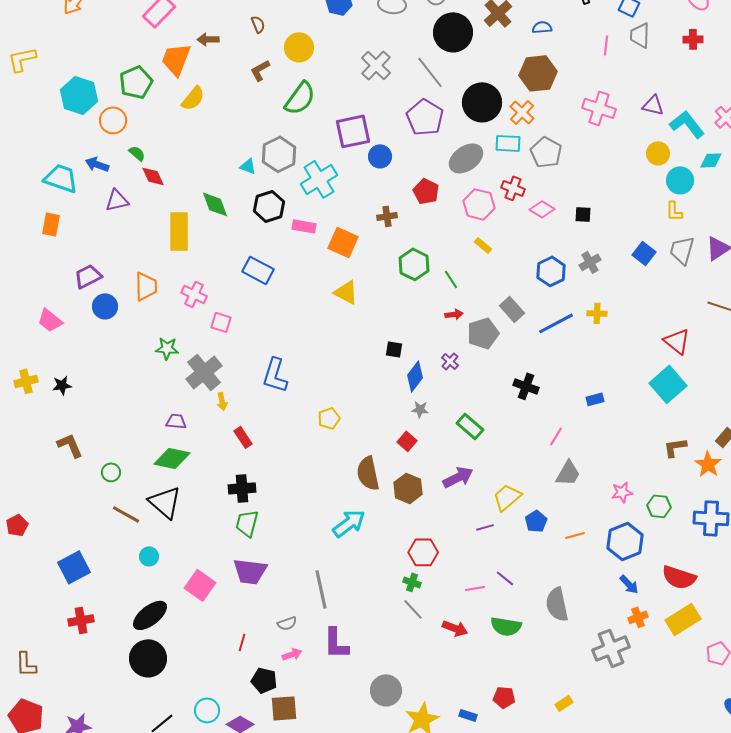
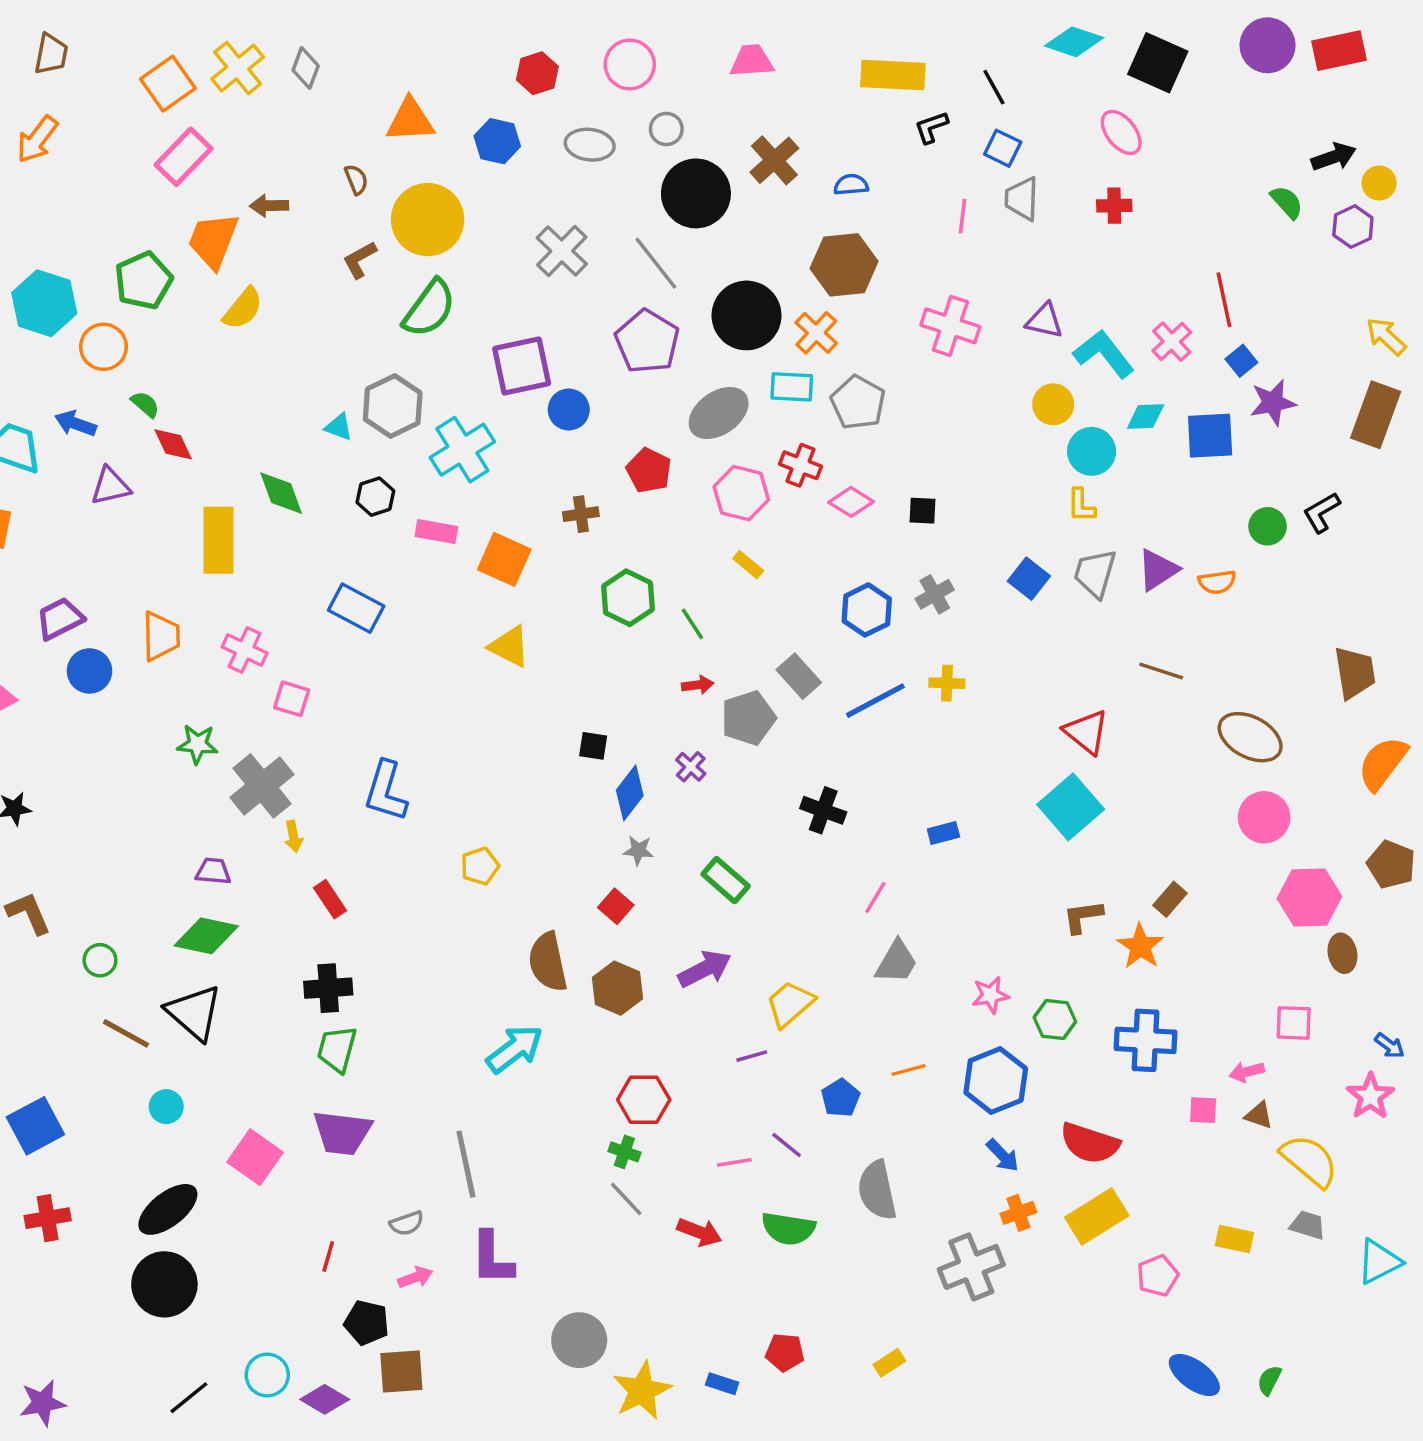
yellow circle: (299, 47) -> (428, 220), size x1.4
black hexagon: (269, 206) -> (375, 497), size x0.7
blue pentagon: (536, 521) -> (841, 1098), moved

